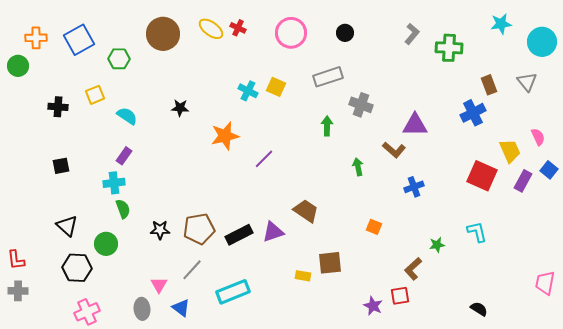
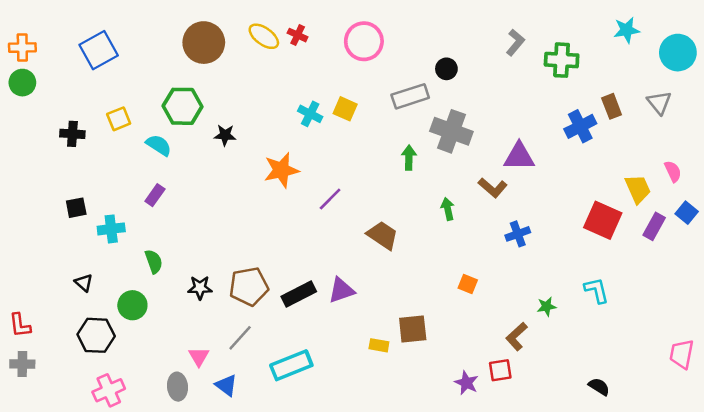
black circle: (345, 33) -> (446, 69), moved
orange cross: (36, 38) -> (22, 48), moved
green hexagon: (119, 59) -> (182, 106), moved, size x1.4
gray cross: (361, 105) -> (451, 131), size x1.4
blue cross: (473, 113) -> (580, 126), moved
cyan cross: (114, 183) -> (111, 229), moved
brown trapezoid: (306, 211) -> (383, 235), moved
black triangle: (67, 226) -> (84, 283), size x0.7

